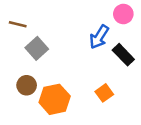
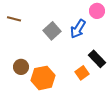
gray square: (37, 48) -> (52, 31), moved
black rectangle: (123, 55) -> (97, 59), moved

